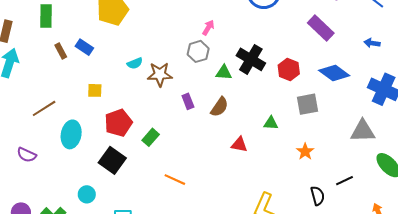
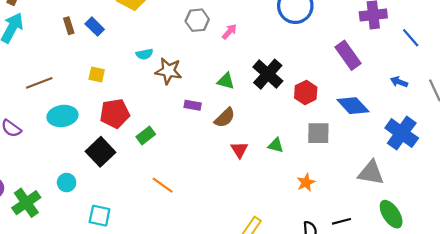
gray hexagon: (198, 51) -> (197, 20), moved
green triangle: (224, 73) -> (226, 81), moved
purple rectangle: (188, 101) -> (193, 105), turned -70
cyan ellipse: (71, 134) -> (62, 116), turned 60
red triangle: (239, 145) -> (239, 150), moved, turned 36

